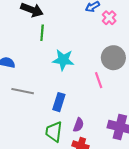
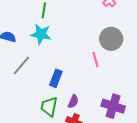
cyan star: (63, 60) -> (41, 34), moved
gray line: (23, 91) -> (21, 65), turned -65

